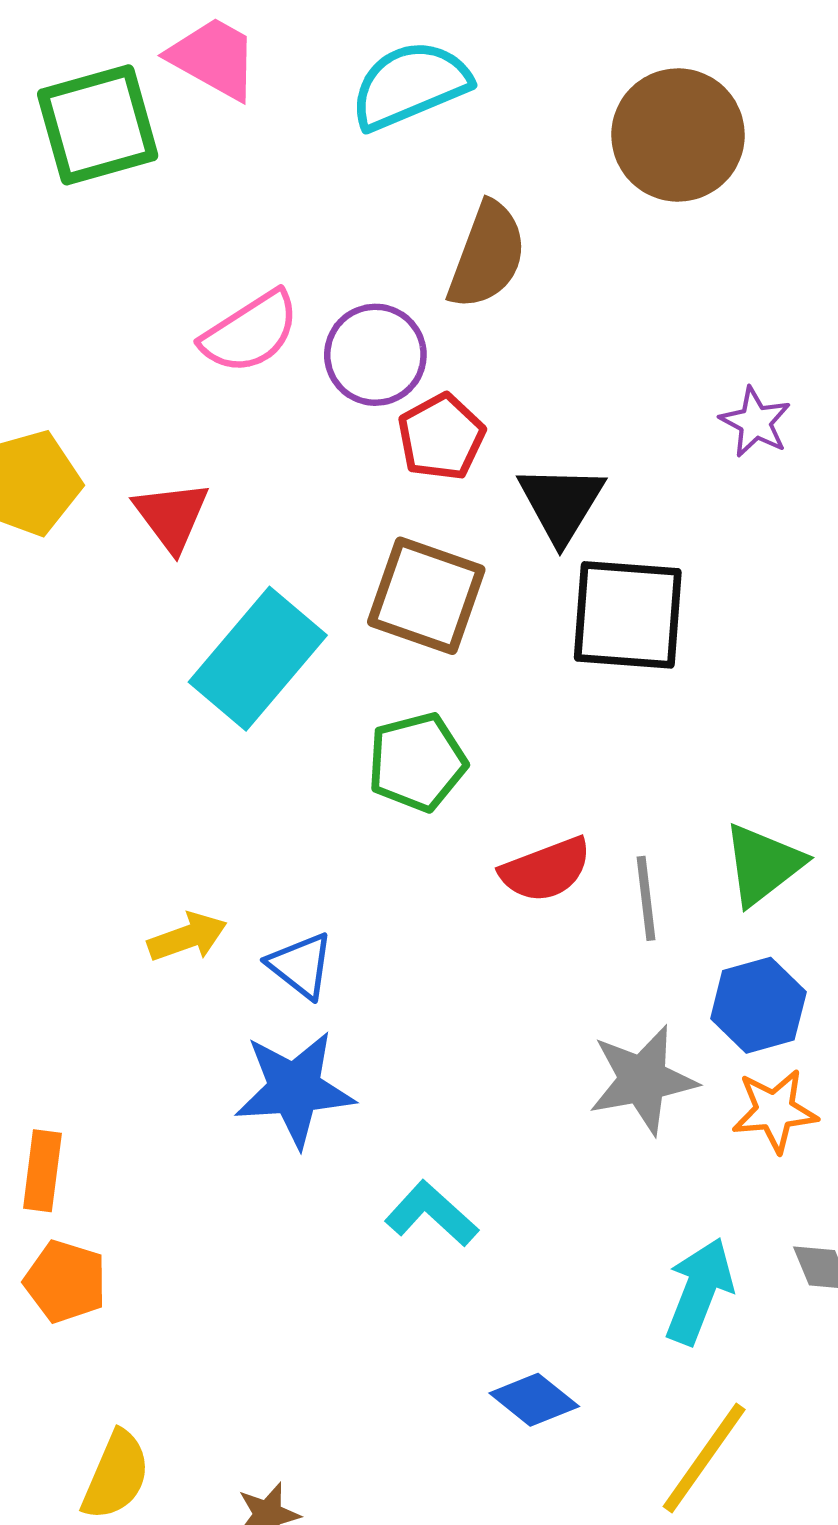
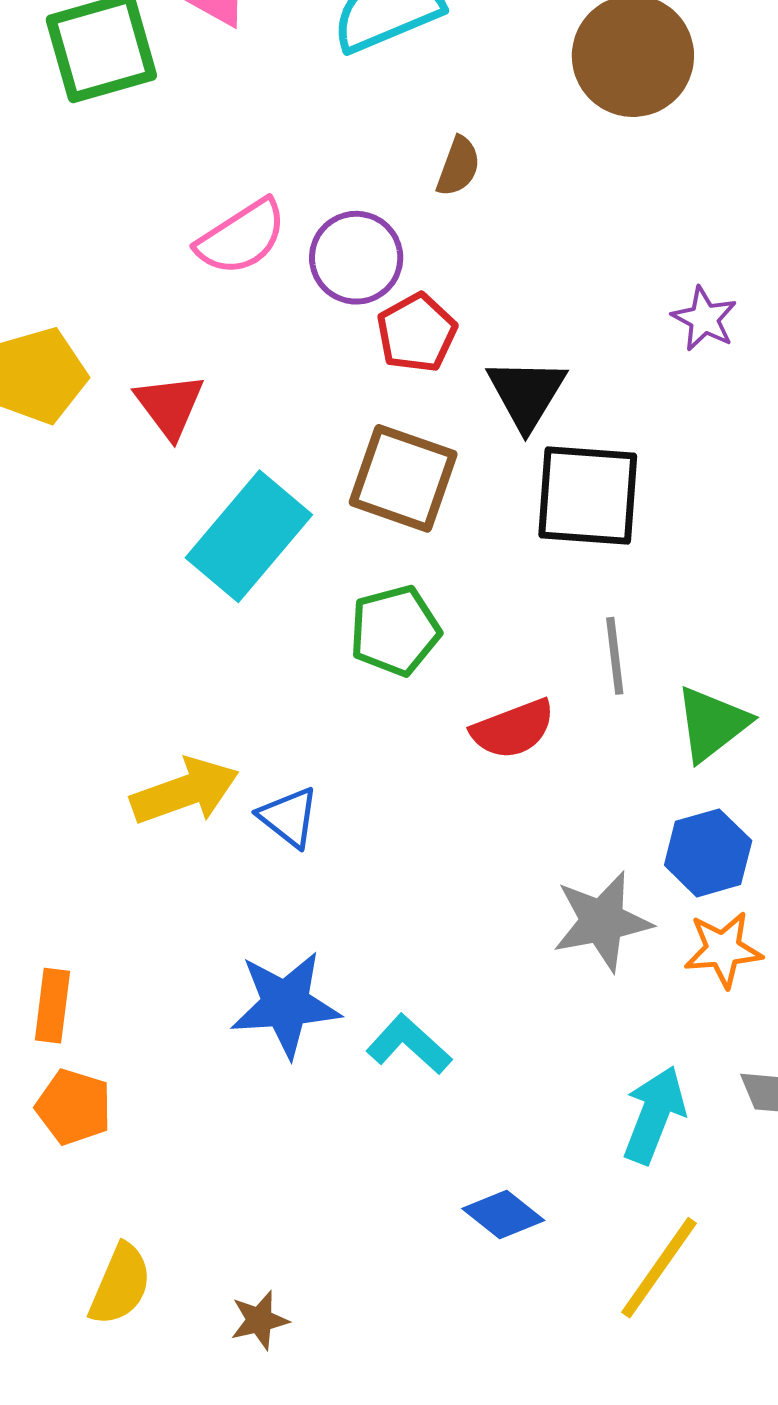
brown semicircle: (487, 255) -> (458, 166), size x0.6
gray line: (646, 898) -> (615, 656), moved
yellow arrow: (187, 937) -> (185, 791), size x1.5
blue star: (295, 1089) -> (286, 1004), moved

